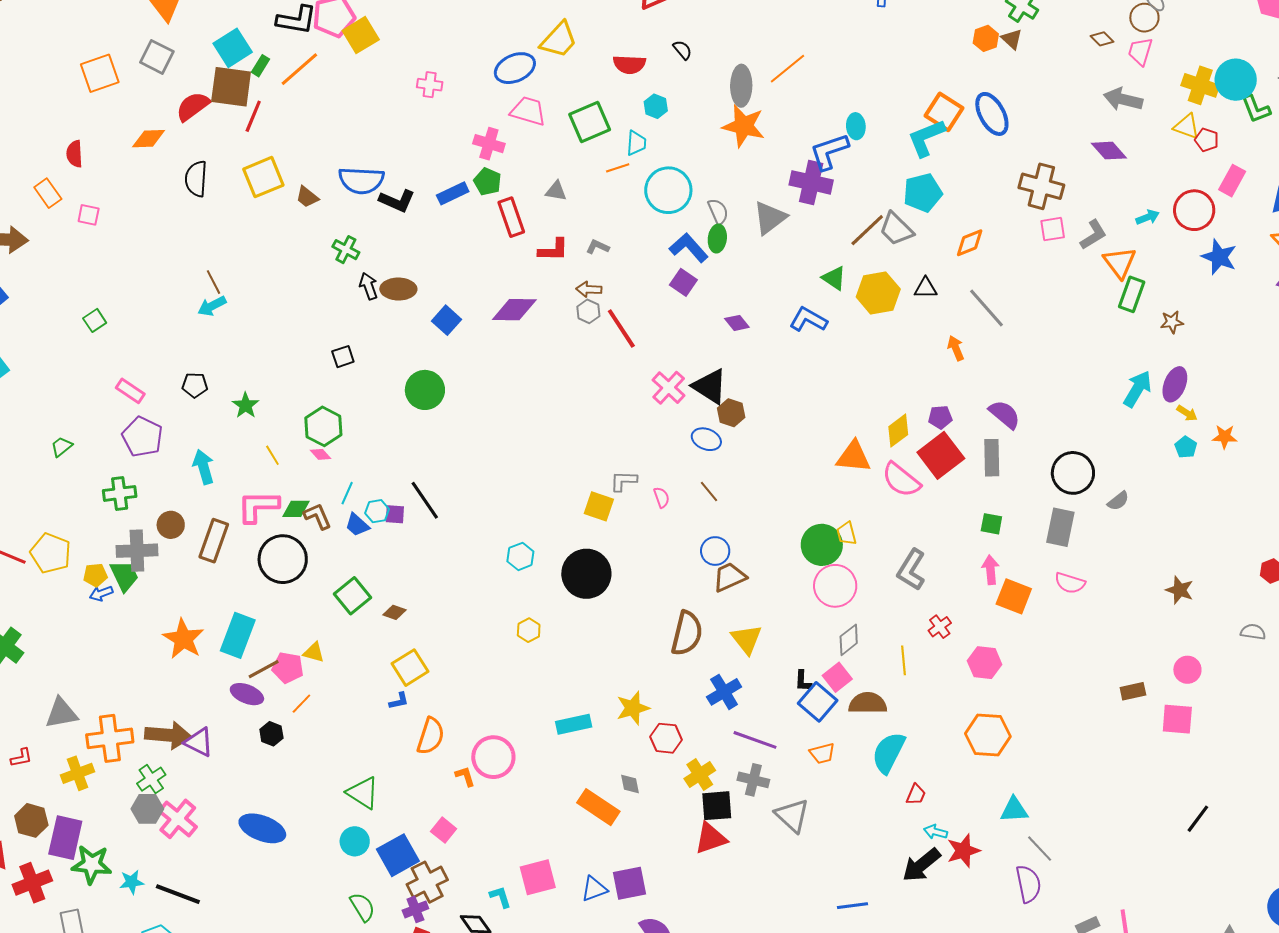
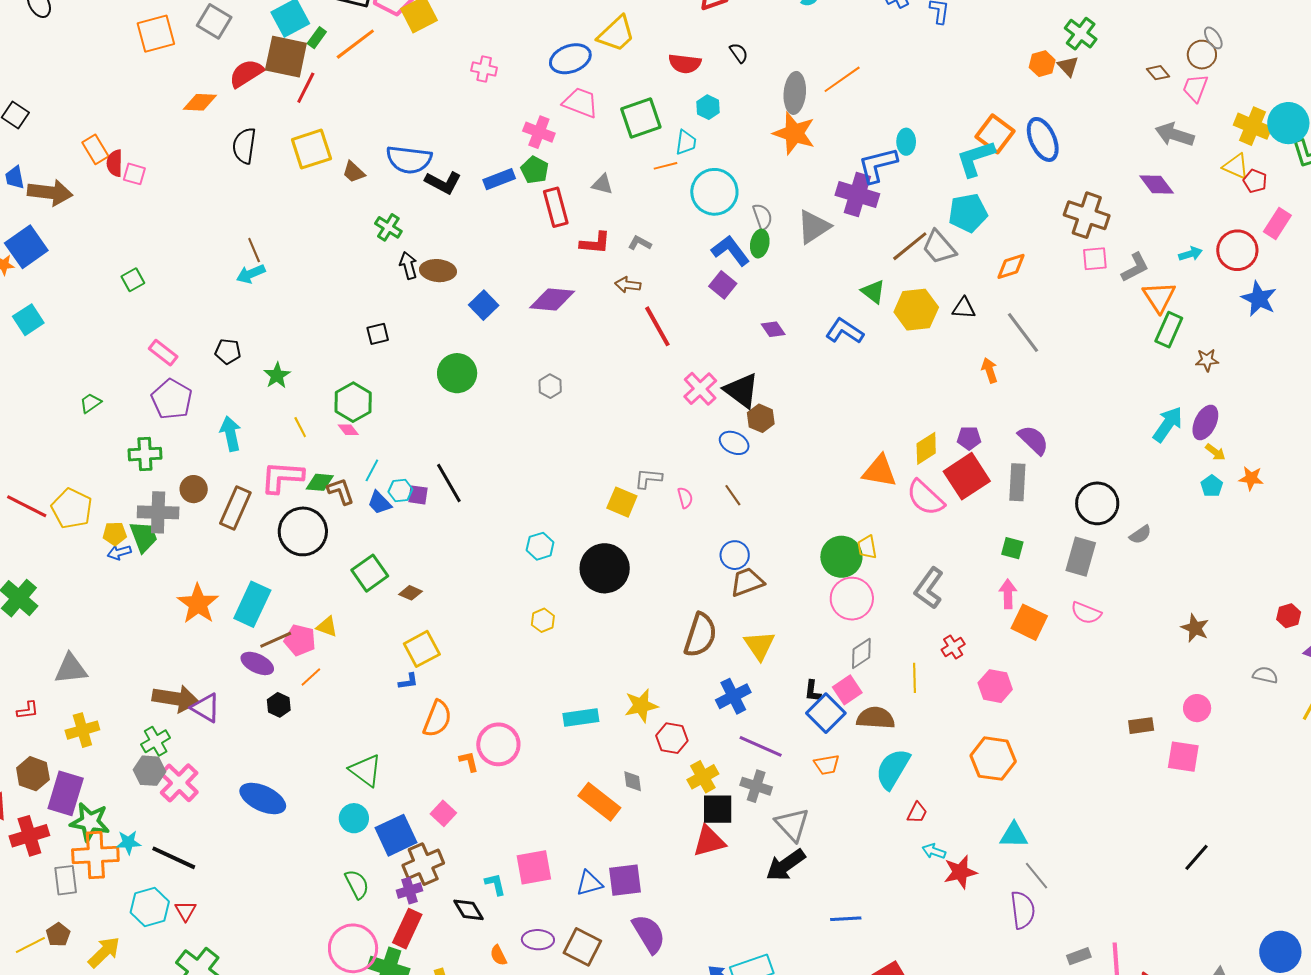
red semicircle: (74, 154) -> (115, 163), moved
gray hexagon: (588, 311) -> (550, 386), moved
orange cross: (110, 738) -> (95, 855), moved
black arrow: (921, 865) -> (786, 865), moved

